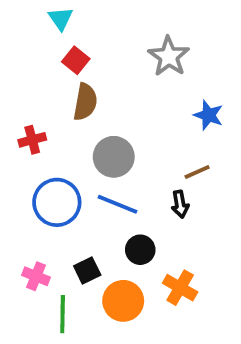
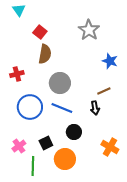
cyan triangle: (61, 18) -> (19, 10), moved
pink cross: (36, 276) -> (19, 146), turned 32
orange cross: (180, 288) -> (110, 147), moved

